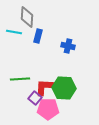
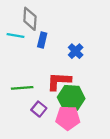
blue cross: (68, 46) -> (76, 51), turned 32
red L-shape: (46, 87) -> (59, 81), moved
pink pentagon: (48, 109) -> (68, 118), moved

